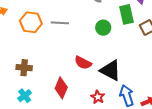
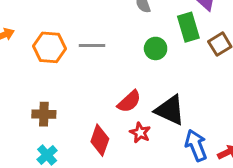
red semicircle: (83, 63) -> (129, 101), turned -66
red star: (98, 97) -> (140, 133), moved

